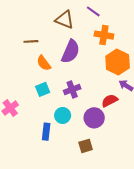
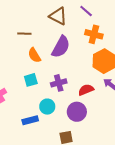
red semicircle: (110, 101) -> (86, 90), moved
blue rectangle: (46, 132) -> (30, 120), turned 63

